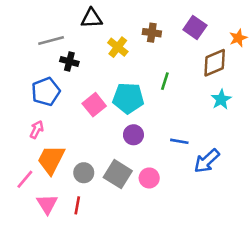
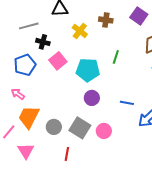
pink square: (94, 105) -> (58, 61), moved
pink arrow: (37, 130) -> (18, 94), turned -80
red line: (77, 205) -> (67, 154), moved

